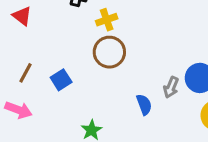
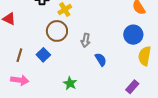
brown circle: (109, 52) -> (57, 31), moved
gray arrow: (171, 87) -> (86, 40), moved

